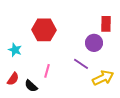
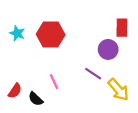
cyan star: (15, 50) -> (17, 33), moved
pink line: (47, 71) -> (54, 82), turned -40
yellow arrow: (103, 78) -> (118, 90), turned 75

